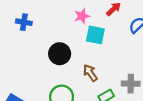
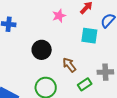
cyan square: (95, 35) -> (89, 36), moved

